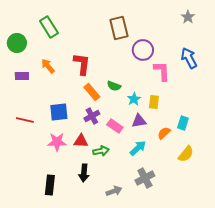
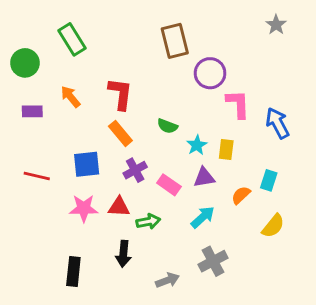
blue arrow: (189, 58) -> (278, 123), moved
orange rectangle: (92, 92) -> (120, 133), moved

